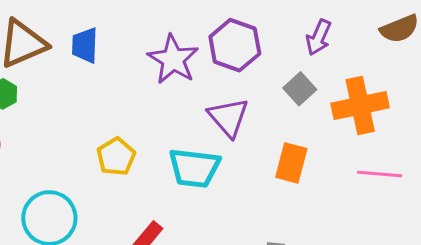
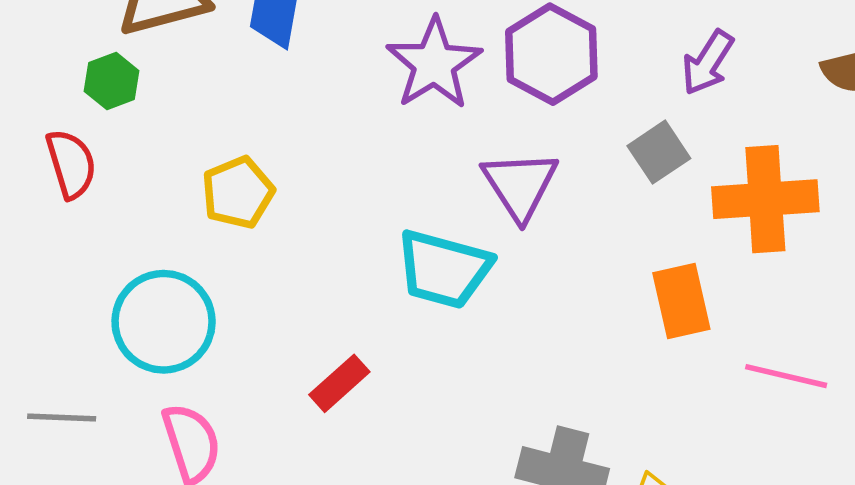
yellow pentagon: (116, 157) -> (238, 192), moved
orange rectangle: (291, 163) -> (681, 301), moved, turned -36
pink line: (380, 174) -> (786, 376), moved

